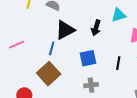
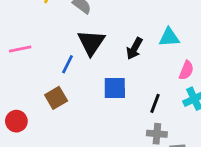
black triangle: (65, 30) -> (91, 43), turned -40
brown square: (49, 74) -> (56, 98), size x0.7
gray cross: (91, 85) -> (157, 134), moved

